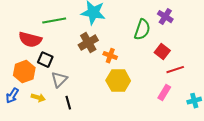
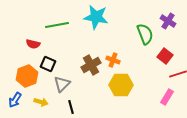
green semicircle: (142, 30) -> (145, 34), turned -40
red semicircle: (30, 40) -> (33, 44), size x0.6
brown cross: (88, 43) -> (91, 65), moved

